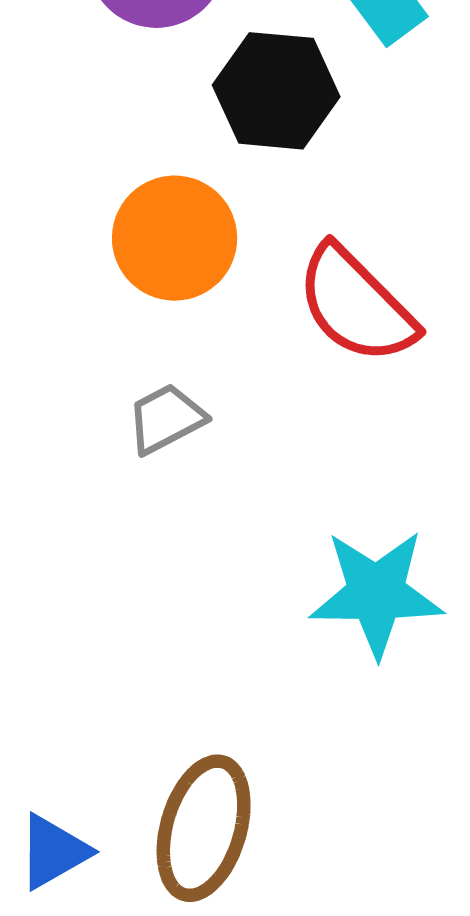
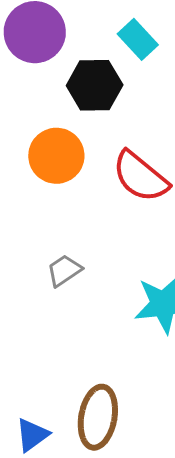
gray trapezoid: (166, 419) -> (64, 271), moved

